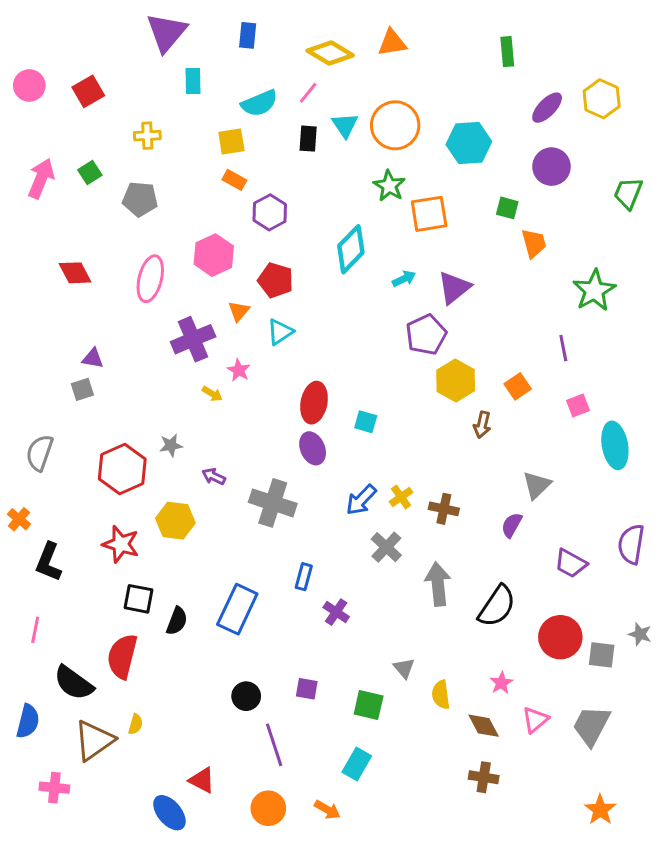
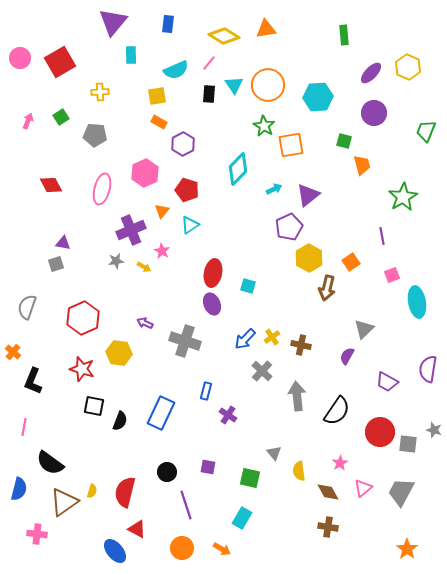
red square: (88, 91) -> (60, 62), size x1.4
pink arrow: (41, 178) -> (28, 121), size x0.6
brown arrow: (482, 425) -> (327, 288), size x1.4
gray star: (171, 445) -> (116, 261), moved
red semicircle: (122, 656) -> (125, 492), moved

